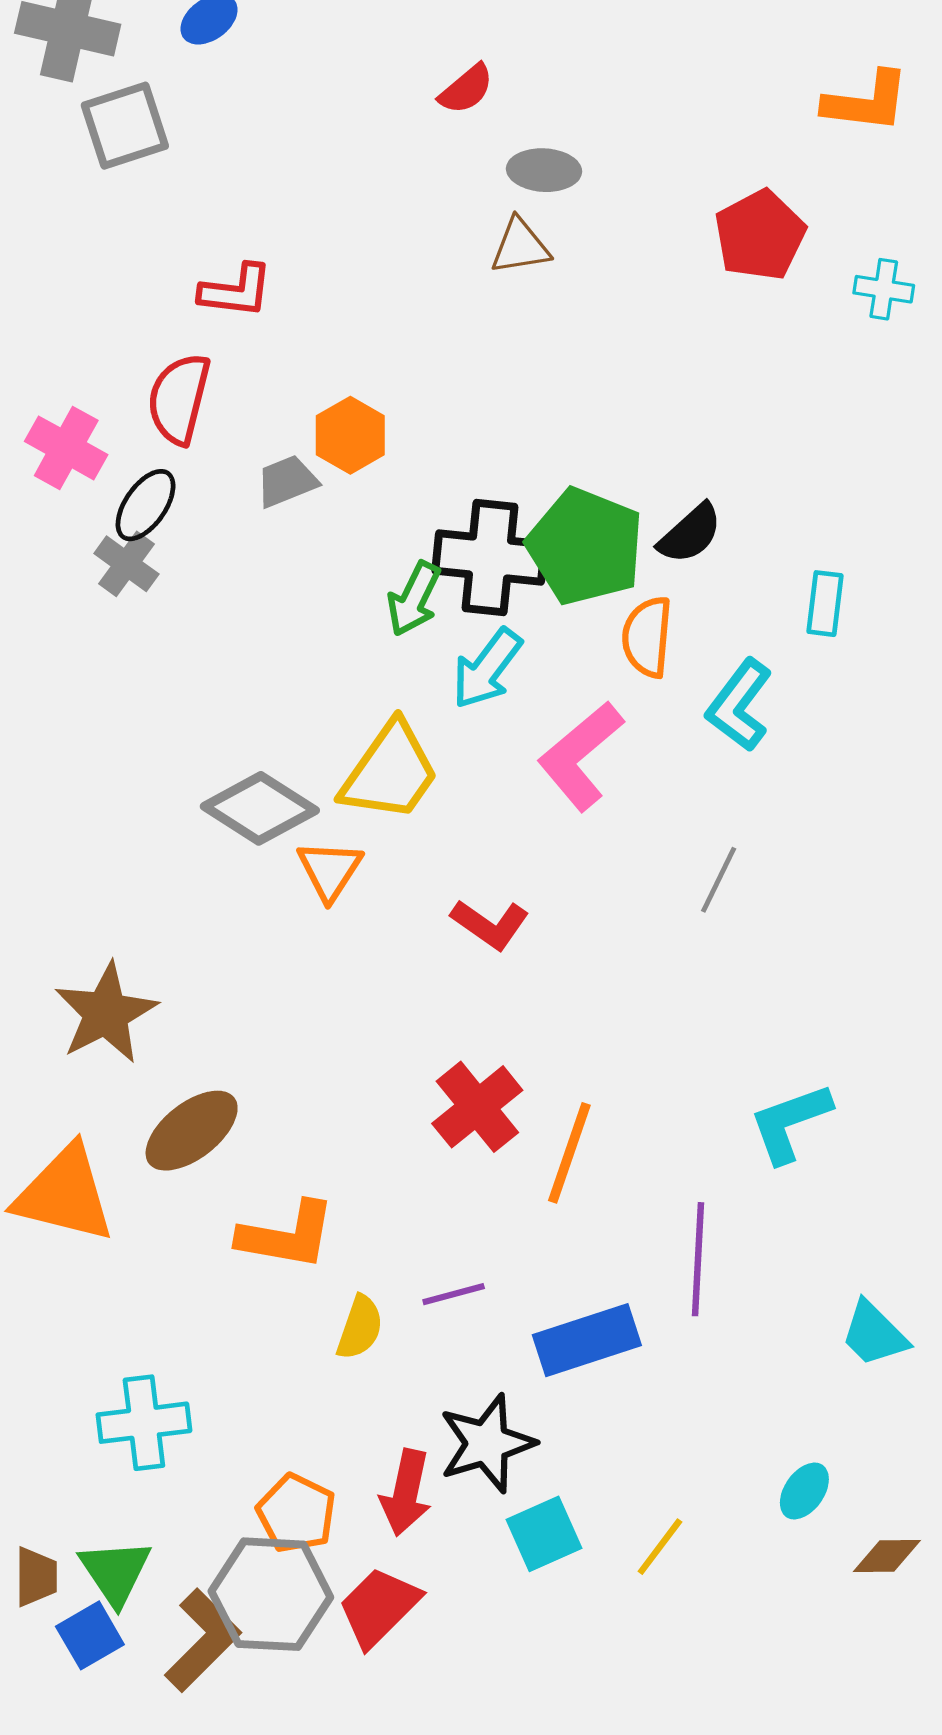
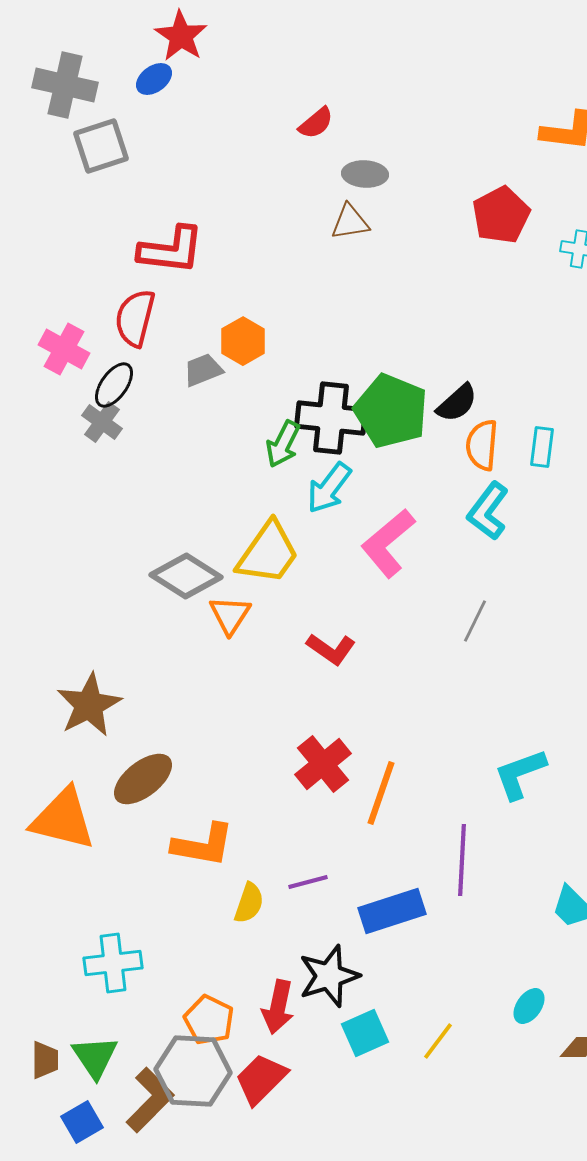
red L-shape: (236, 291) -> (171, 250), size x1.4
orange semicircle: (647, 637) -> (482, 445), moved
blue square: (90, 1635) -> (82, 1122), moved

